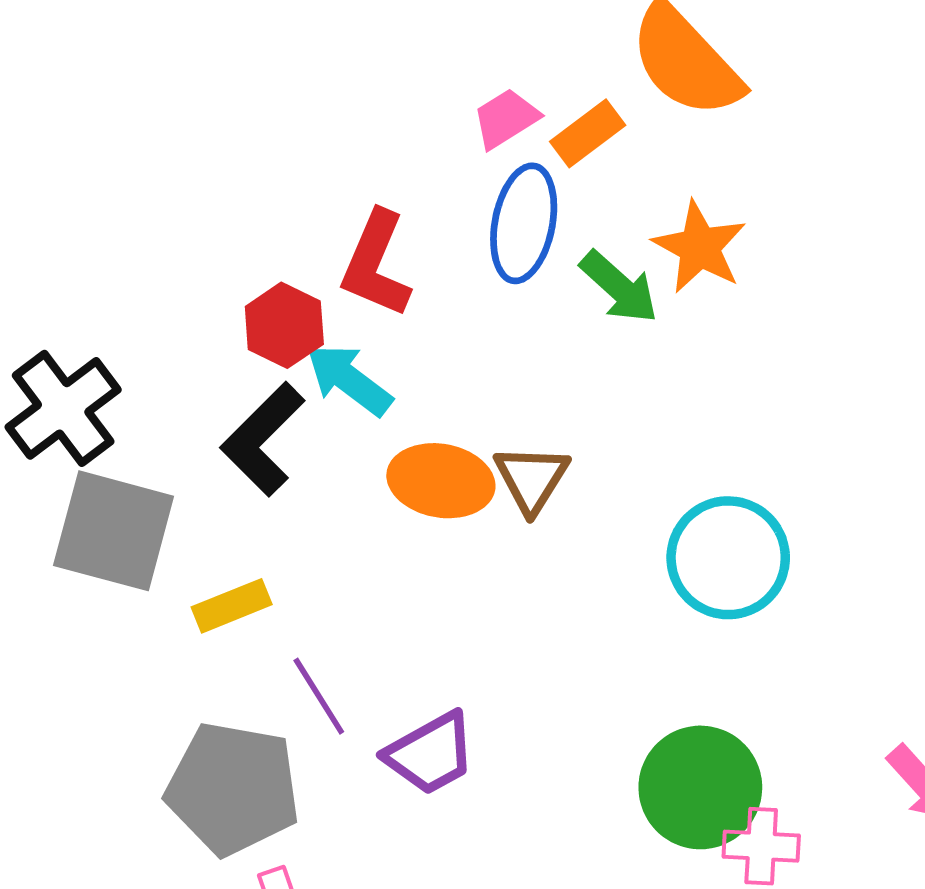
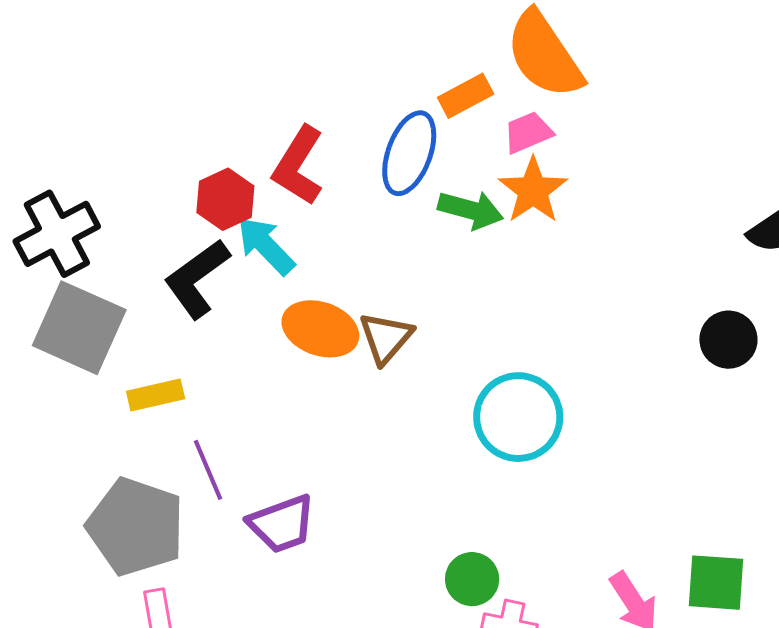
pink trapezoid: (506, 118) -> (528, 132), moved
green arrow: (619, 287) -> (471, 210), turned -36
green circle: (700, 787) -> (472, 579), size x0.6

